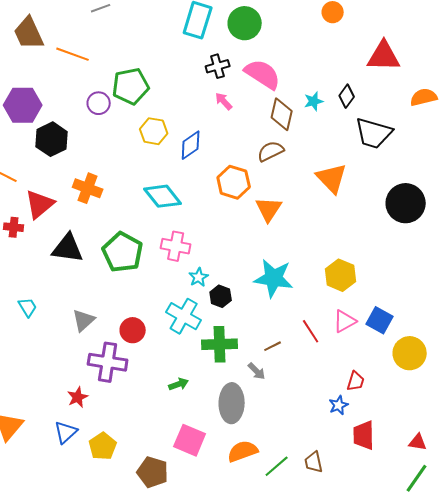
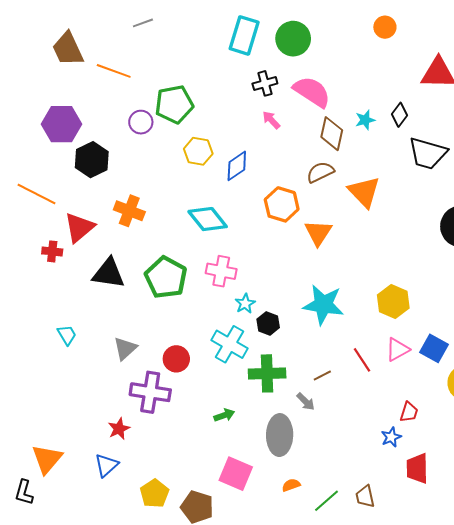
orange triangle: (332, 178) -> (364, 192), moved
yellow pentagon: (103, 446) -> (154, 493), moved
orange semicircle: (243, 451) -> (291, 485), size x0.6

